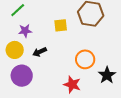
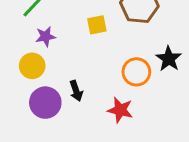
black arrow: (40, 52) -> (76, 91), moved, turned -80
black star: (107, 75) -> (169, 59), moved

